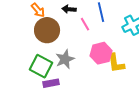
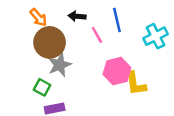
gray star: (65, 59) -> (60, 65), moved
green square: (41, 66) -> (42, 87), size x0.6

